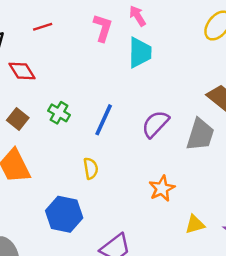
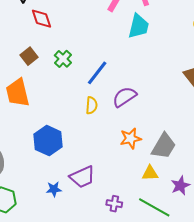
purple semicircle: (155, 124) -> (124, 97), moved
gray trapezoid: (200, 135) -> (164, 146), moved
yellow semicircle: (91, 168) -> (92, 105), moved

